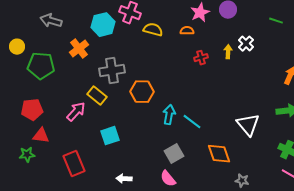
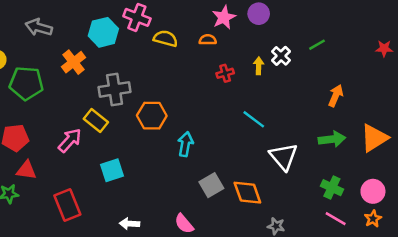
green line: (276, 21) -> (317, 45), moved, turned -48
cyan line: (192, 122) -> (254, 119), moved
gray square: (174, 154) -> (211, 185), moved

